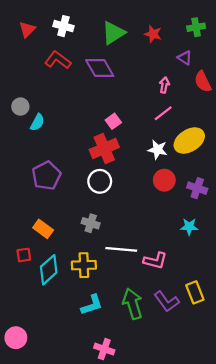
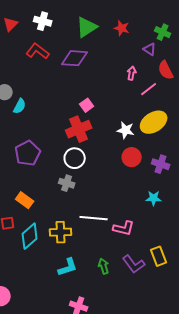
green cross: (196, 27) -> (163, 32), moved, turned 35
purple diamond: (100, 68) -> (75, 58), turned -56
pink line: (163, 113) -> (149, 89), moved
gray cross: (91, 223) -> (67, 183), moved
green arrow: (133, 304) -> (104, 266), size x0.6

